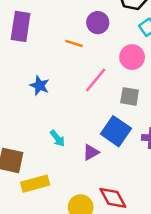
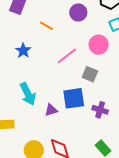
orange line: (74, 43) -> (47, 26), moved
blue square: (116, 131) -> (74, 98), turned 35
cyan arrow: (57, 138) -> (28, 94), size x1.6

